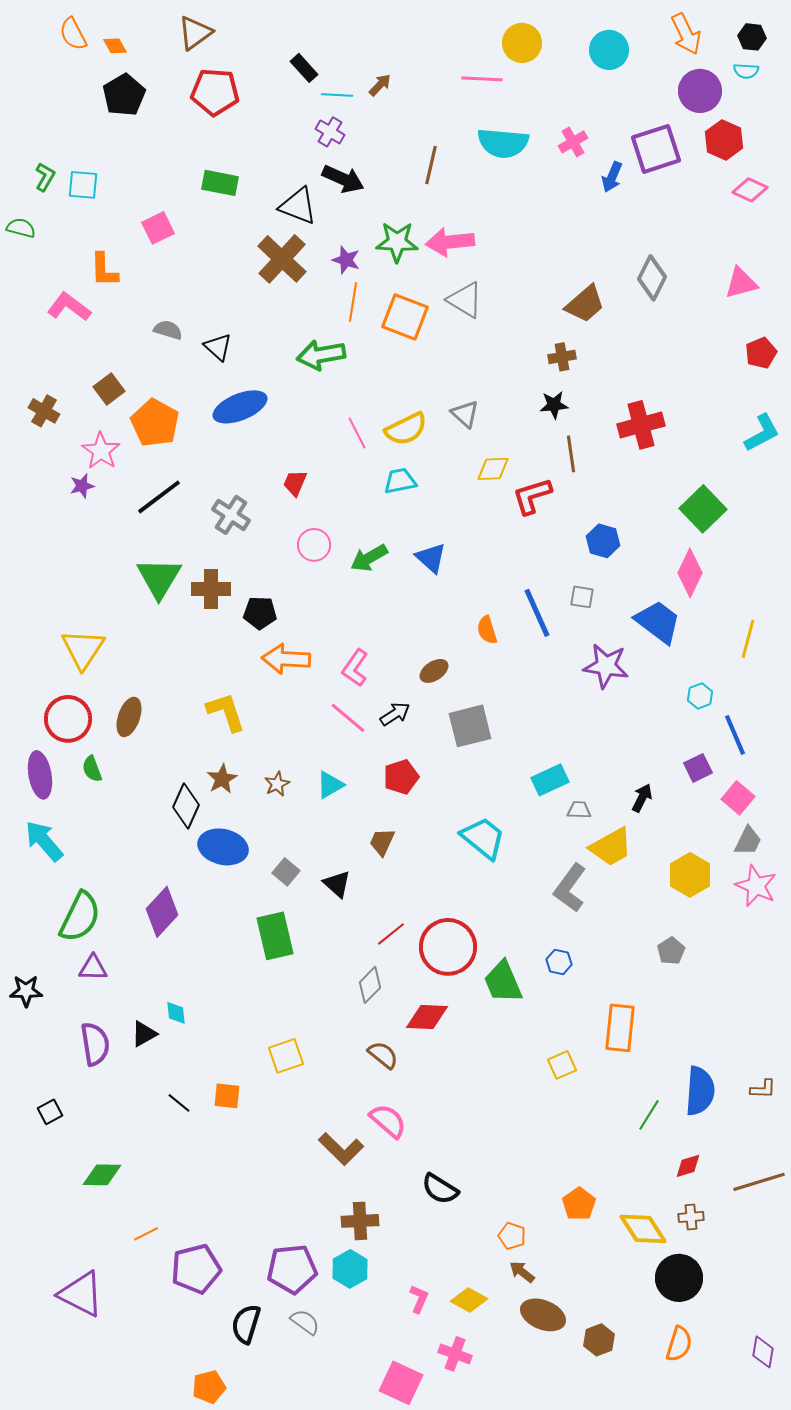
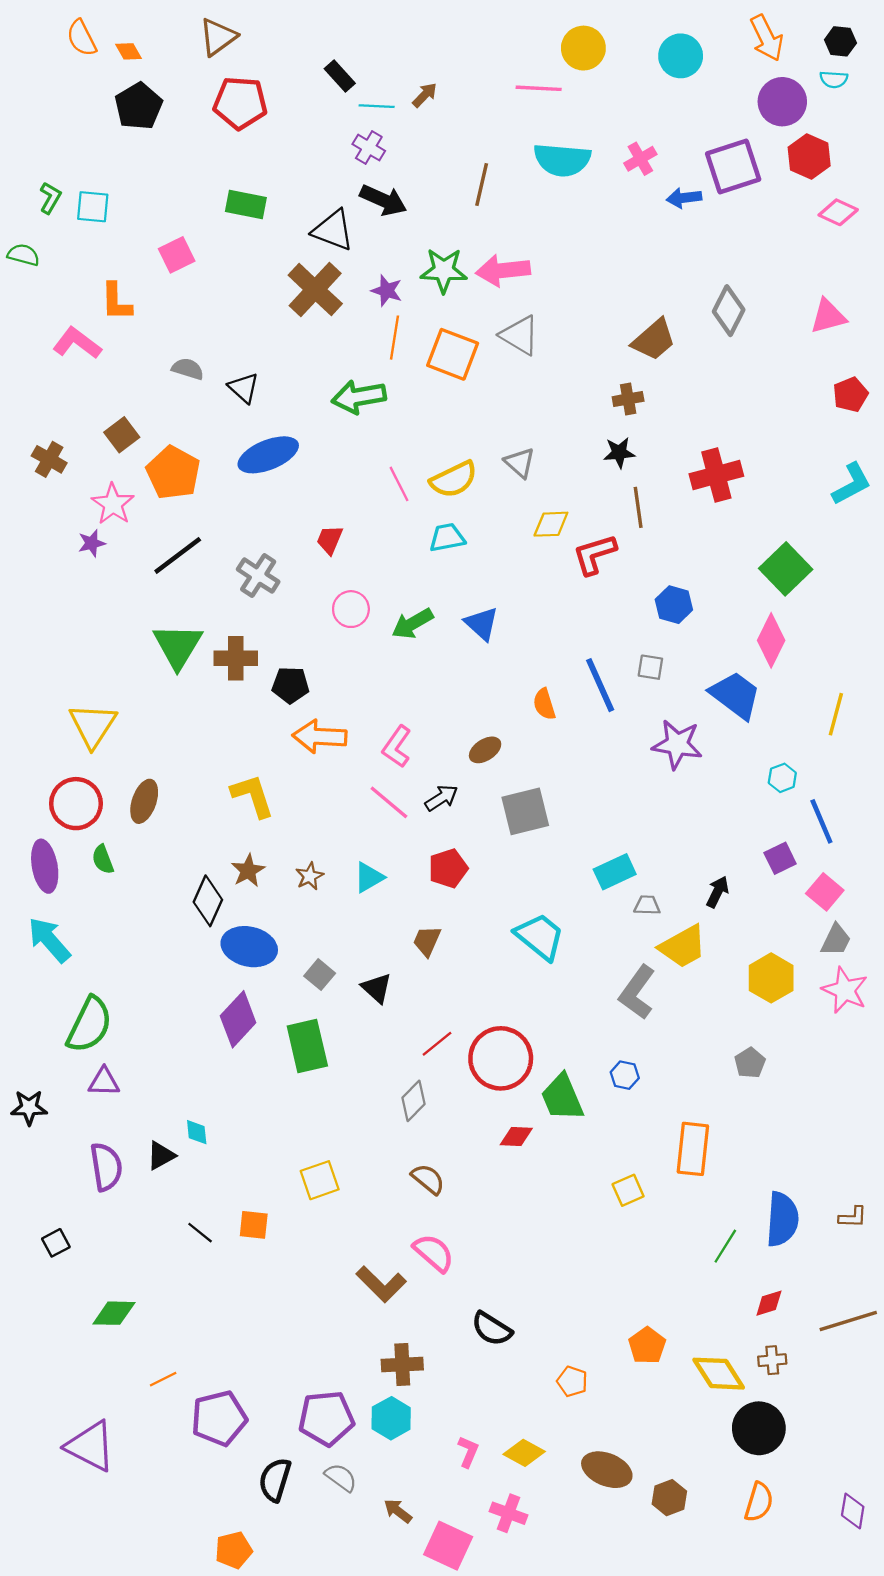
blue arrow: (612, 177) -> (684, 198), turned 60
purple diamond: (162, 912) -> (238, 1019), moved
red diamond: (427, 1017) -> (516, 1137), moved, size x0.7
brown arrow: (522, 1272) -> (398, 1511), moved

